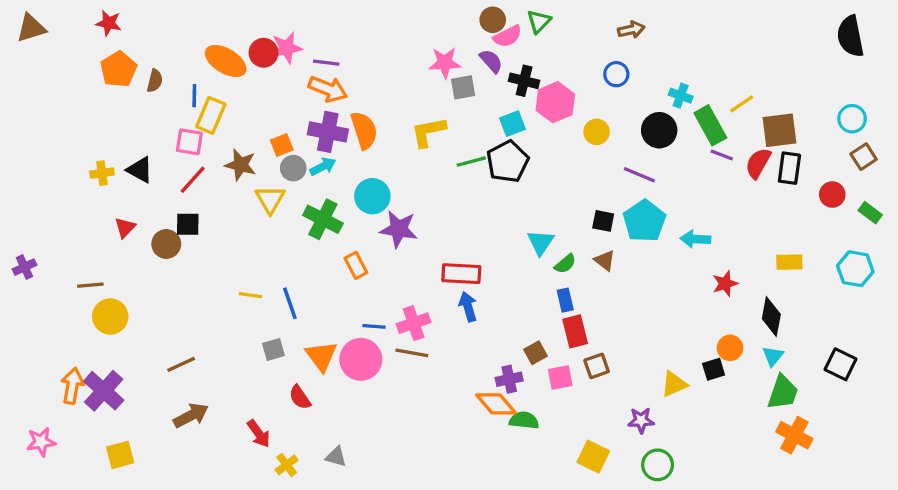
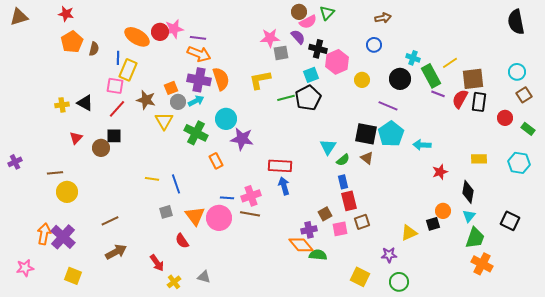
black square: (603, 221) -> (366, 134), size x1.6
yellow square: (120, 455) -> (73, 276), turned 36

